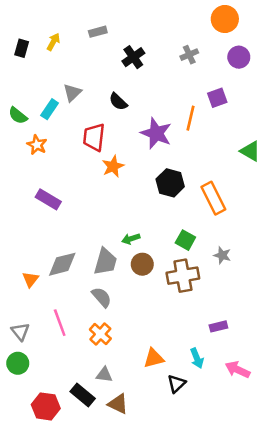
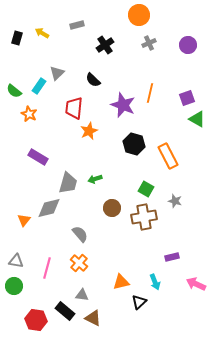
orange circle: (225, 19) -> (139, 15), moved
yellow arrow: (53, 42) -> (42, 33), turned -88
purple square: (217, 98) -> (187, 98), moved
green arrow: (131, 239) -> (95, 179), moved
gray trapezoid: (105, 262) -> (68, 183), moved
pink line: (60, 323) -> (47, 268), moved, turned 35
gray triangle: (20, 332) -> (16, 261), turned -42
pink arrow: (238, 370) -> (196, 284), moved

